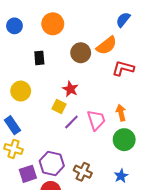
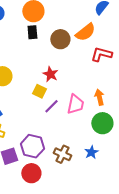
black rectangle: (39, 58) -> (32, 32), moved
pink trapezoid: (96, 120) -> (75, 104), turned 30
blue star: (121, 176) -> (91, 152), moved

